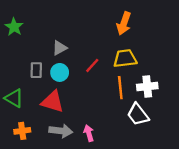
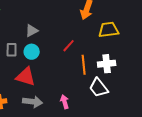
yellow trapezoid: (125, 58) -> (109, 30), moved
red line: (92, 65) -> (69, 46), moved
pink arrow: (89, 133) -> (65, 102), moved

